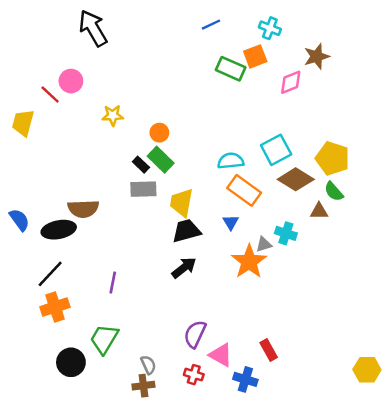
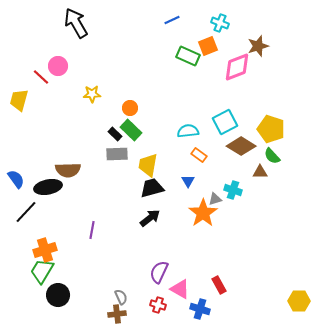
pink diamond: (291, 82) -> (237, 67), size x1.4
orange rectangle: (244, 190) -> (199, 155), size x0.6
black line: (50, 274) -> (26, 212), moved
green trapezoid: (104, 339) -> (42, 271), moved

